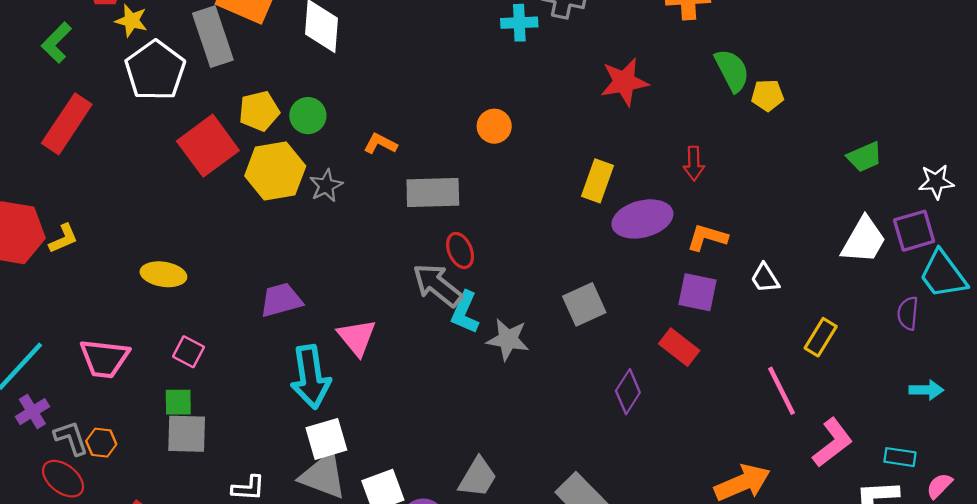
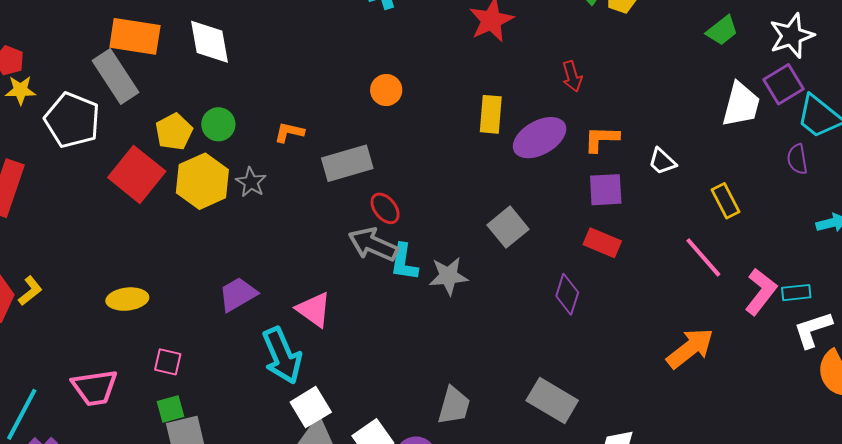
yellow star: (131, 21) -> (20, 90), moved
white star: (936, 182) -> (792, 36), size x1.4
yellow rectangle: (821, 337) -> (725, 201), turned -44
cyan rectangle: (900, 457) -> (796, 293), moved

